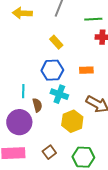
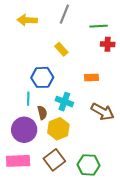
blue hexagon: (52, 70) -> (42, 77), moved
yellow hexagon: (72, 121) -> (58, 129), moved
brown square: (49, 152) -> (54, 160), size x1.5

